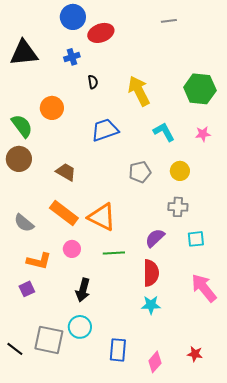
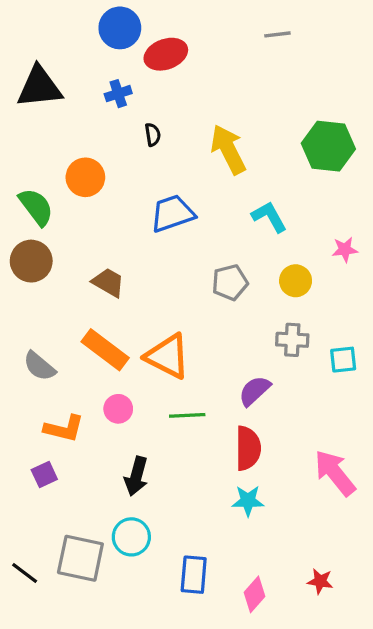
pink star: (203, 134) -> (345, 250), moved
cyan square: (196, 239) -> (343, 360), moved

